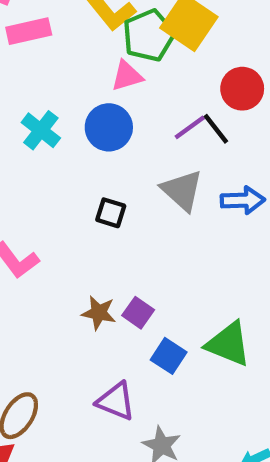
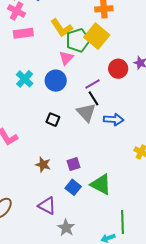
pink triangle: (127, 76) -> (66, 58), turned -35
black line: (216, 129) -> (93, 98), moved
purple square: (138, 313) -> (74, 164), moved, turned 32

